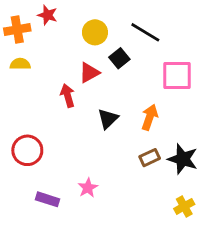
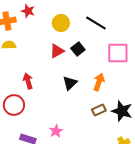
black square: (119, 58) -> (78, 49), moved
red arrow: (68, 96) -> (28, 81), moved

